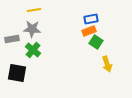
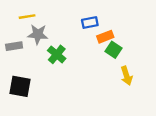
yellow line: (34, 10) -> (27, 17), moved
blue rectangle: (91, 19) -> (90, 22), moved
green cross: (33, 50) -> (57, 54), moved

